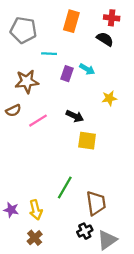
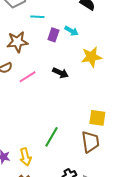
yellow star: (109, 98) -> (91, 57), size x1.5
yellow square: (87, 141) -> (97, 118), moved
brown trapezoid: (96, 203) -> (90, 142), moved

